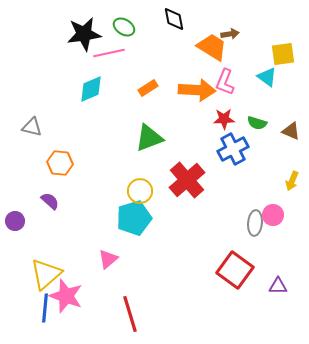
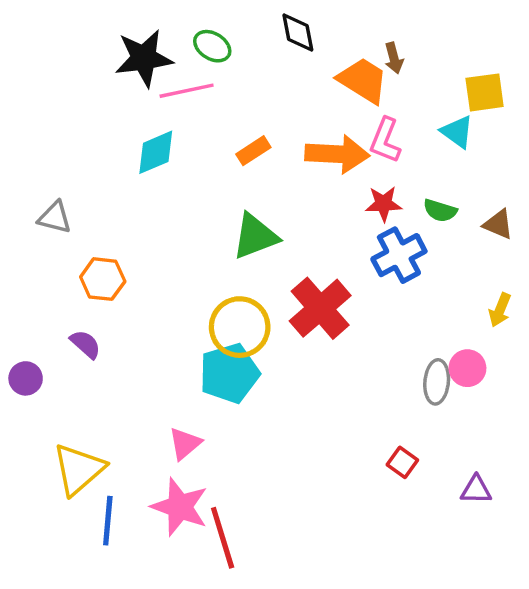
brown arrow: (230, 34) -> (394, 58), turned 84
yellow circle: (140, 191) -> (240, 327), size x1.4
red square: (235, 270) -> (402, 462), size x0.5
pink star: (66, 296) -> (180, 507), moved
blue line: (45, 308) -> (108, 521), moved

